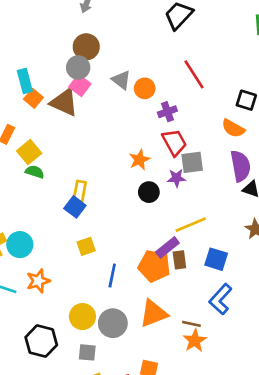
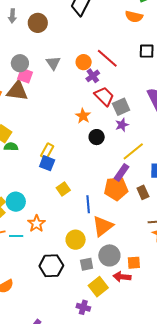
brown circle: (86, 47) -> (38, 23), moved
red line: (194, 74) -> (107, 58), moved
gray triangle: (121, 80) -> (53, 63), turned 35
orange circle: (145, 88) -> (84, 62), moved
orange semicircle: (233, 128) -> (134, 17), moved
purple star: (176, 178) -> (122, 125), moved
yellow rectangle: (80, 191) -> (47, 151), turned 35
brown rectangle: (179, 260) -> (143, 192), moved
orange triangle: (153, 314) -> (103, 226), moved
gray circle: (113, 323) -> (109, 255), moved

